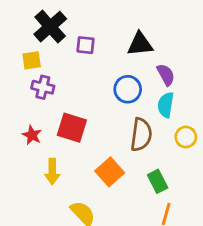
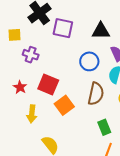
purple square: (86, 45) -> (63, 28), size x1.5
yellow square: (32, 60) -> (14, 35), moved
orange square: (110, 172) -> (64, 105), moved

